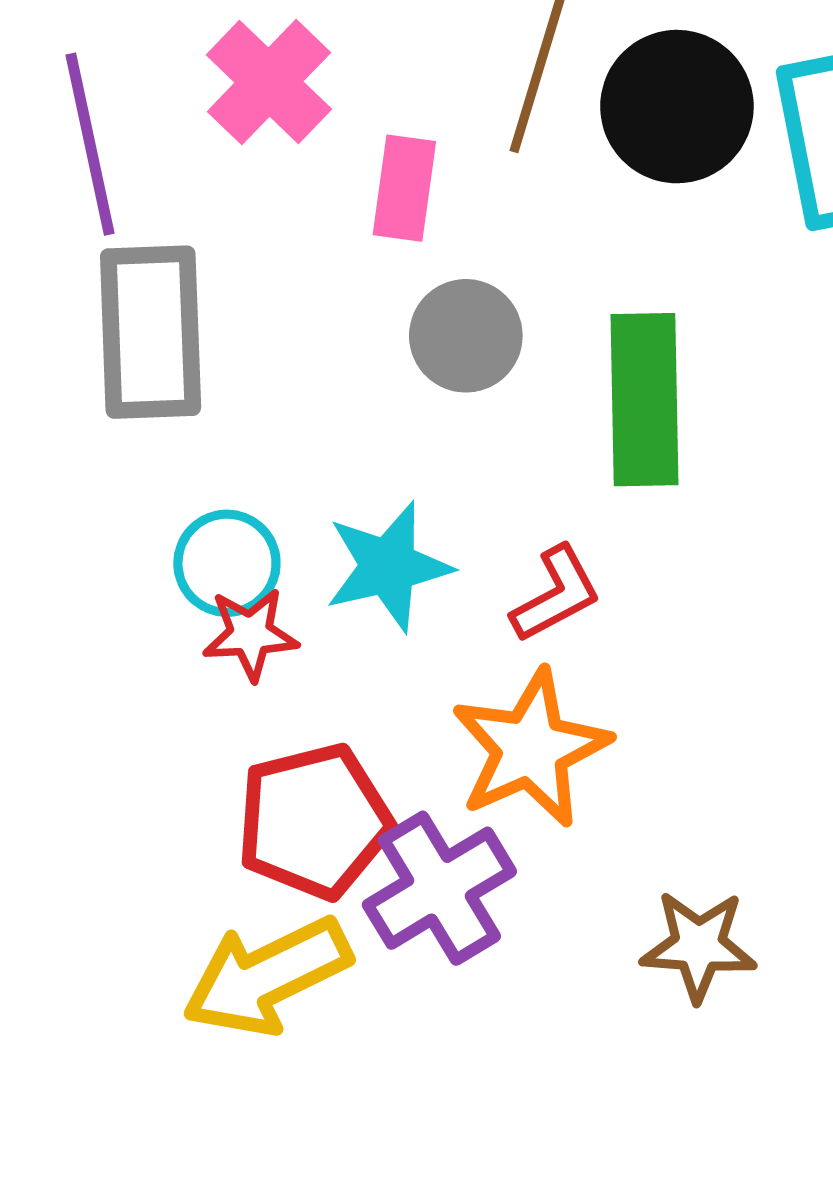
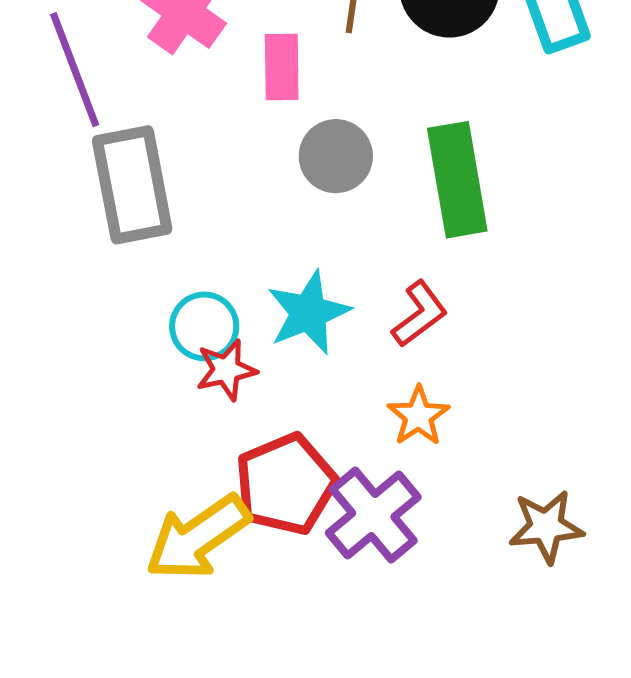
orange star: (531, 749) -> (418, 416), size x0.6
yellow arrow: (267, 976) -> (198, 537), moved

